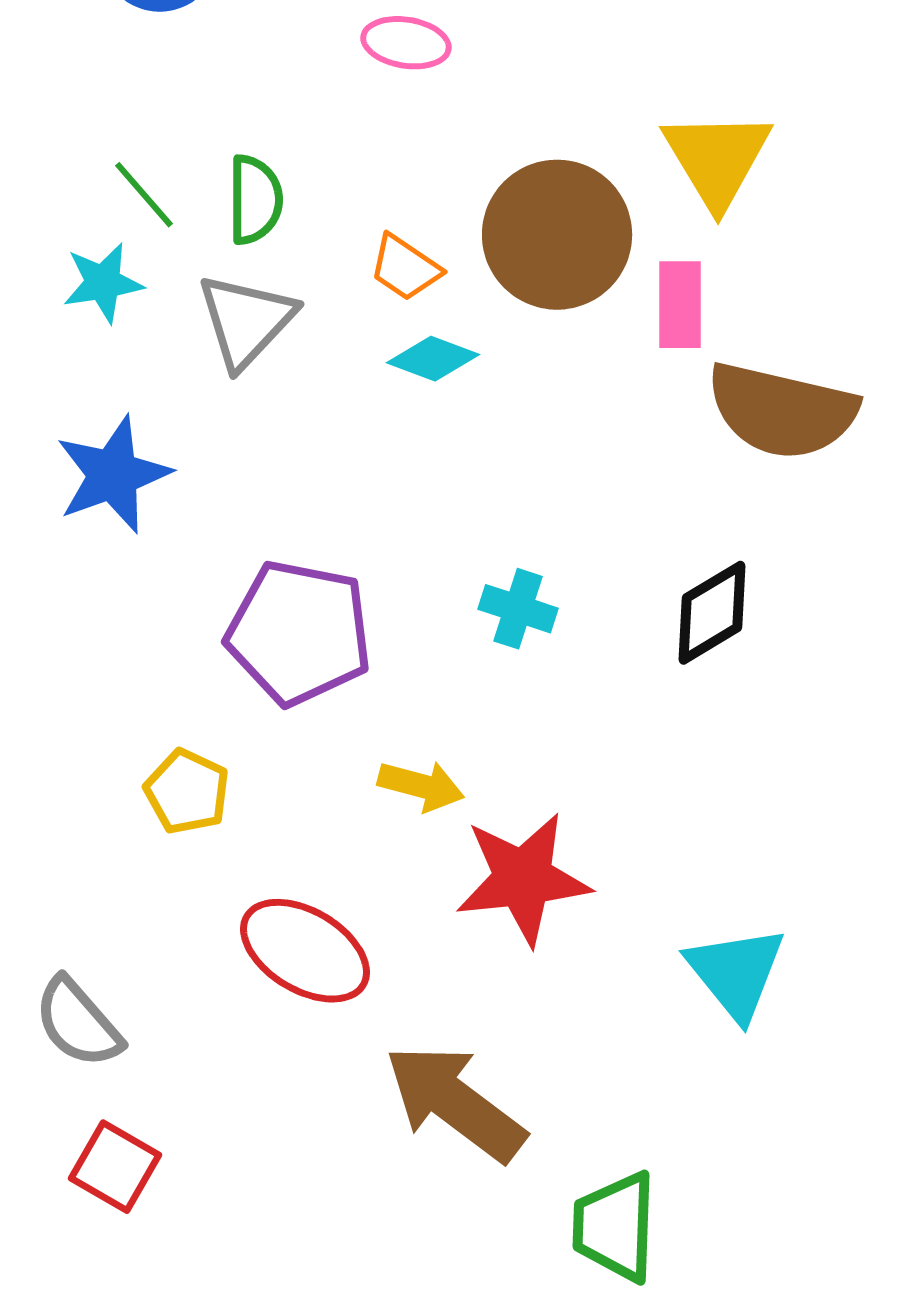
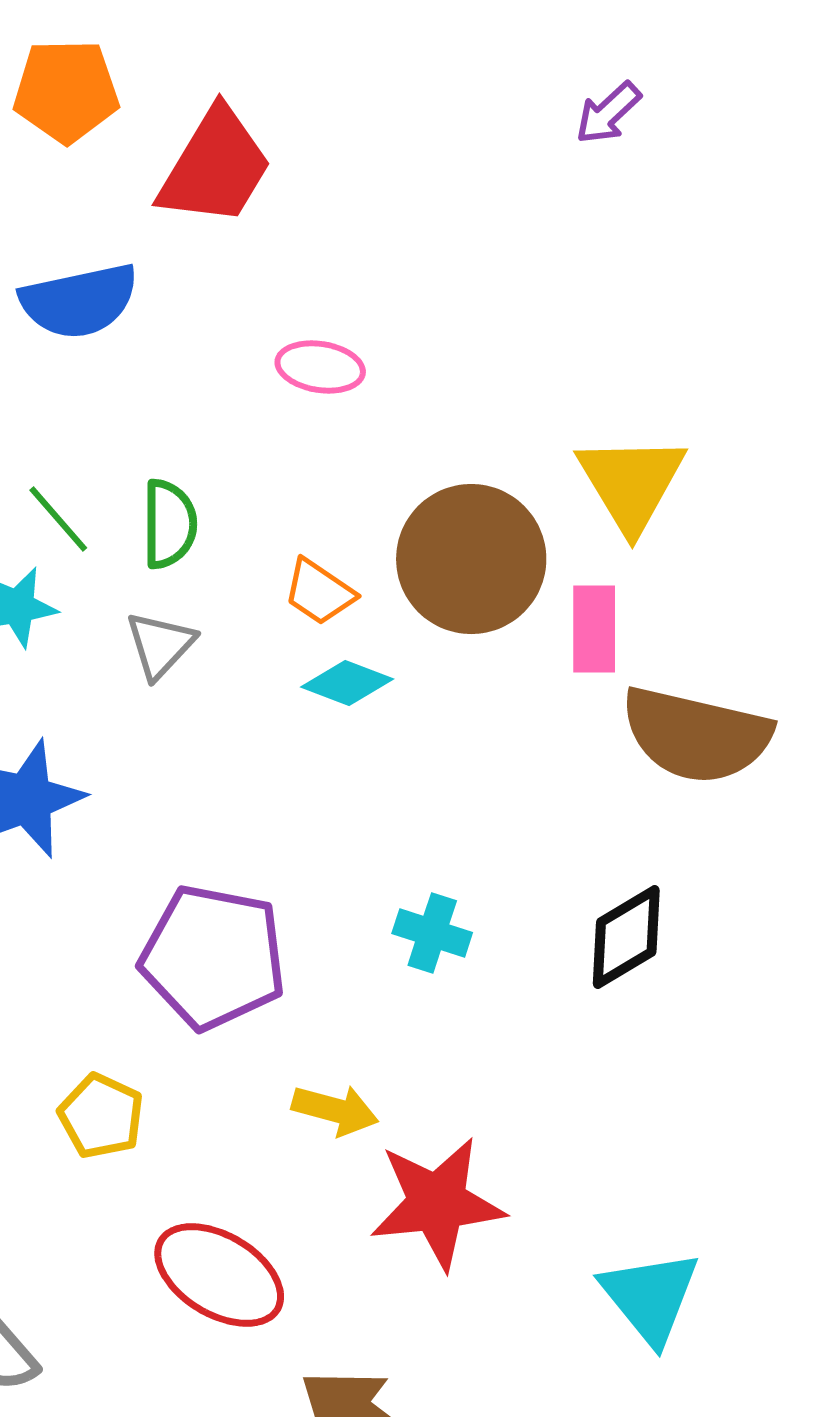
gray triangle: (246, 321) -> (160, 645), size x0.7

